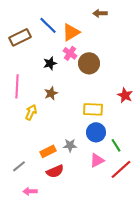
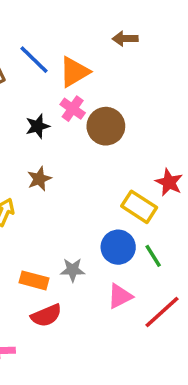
yellow rectangle: (93, 109) -> (139, 207), moved, turned 30
green line: (116, 145) -> (153, 256), moved
orange rectangle: (48, 151) -> (34, 280), turned 42

